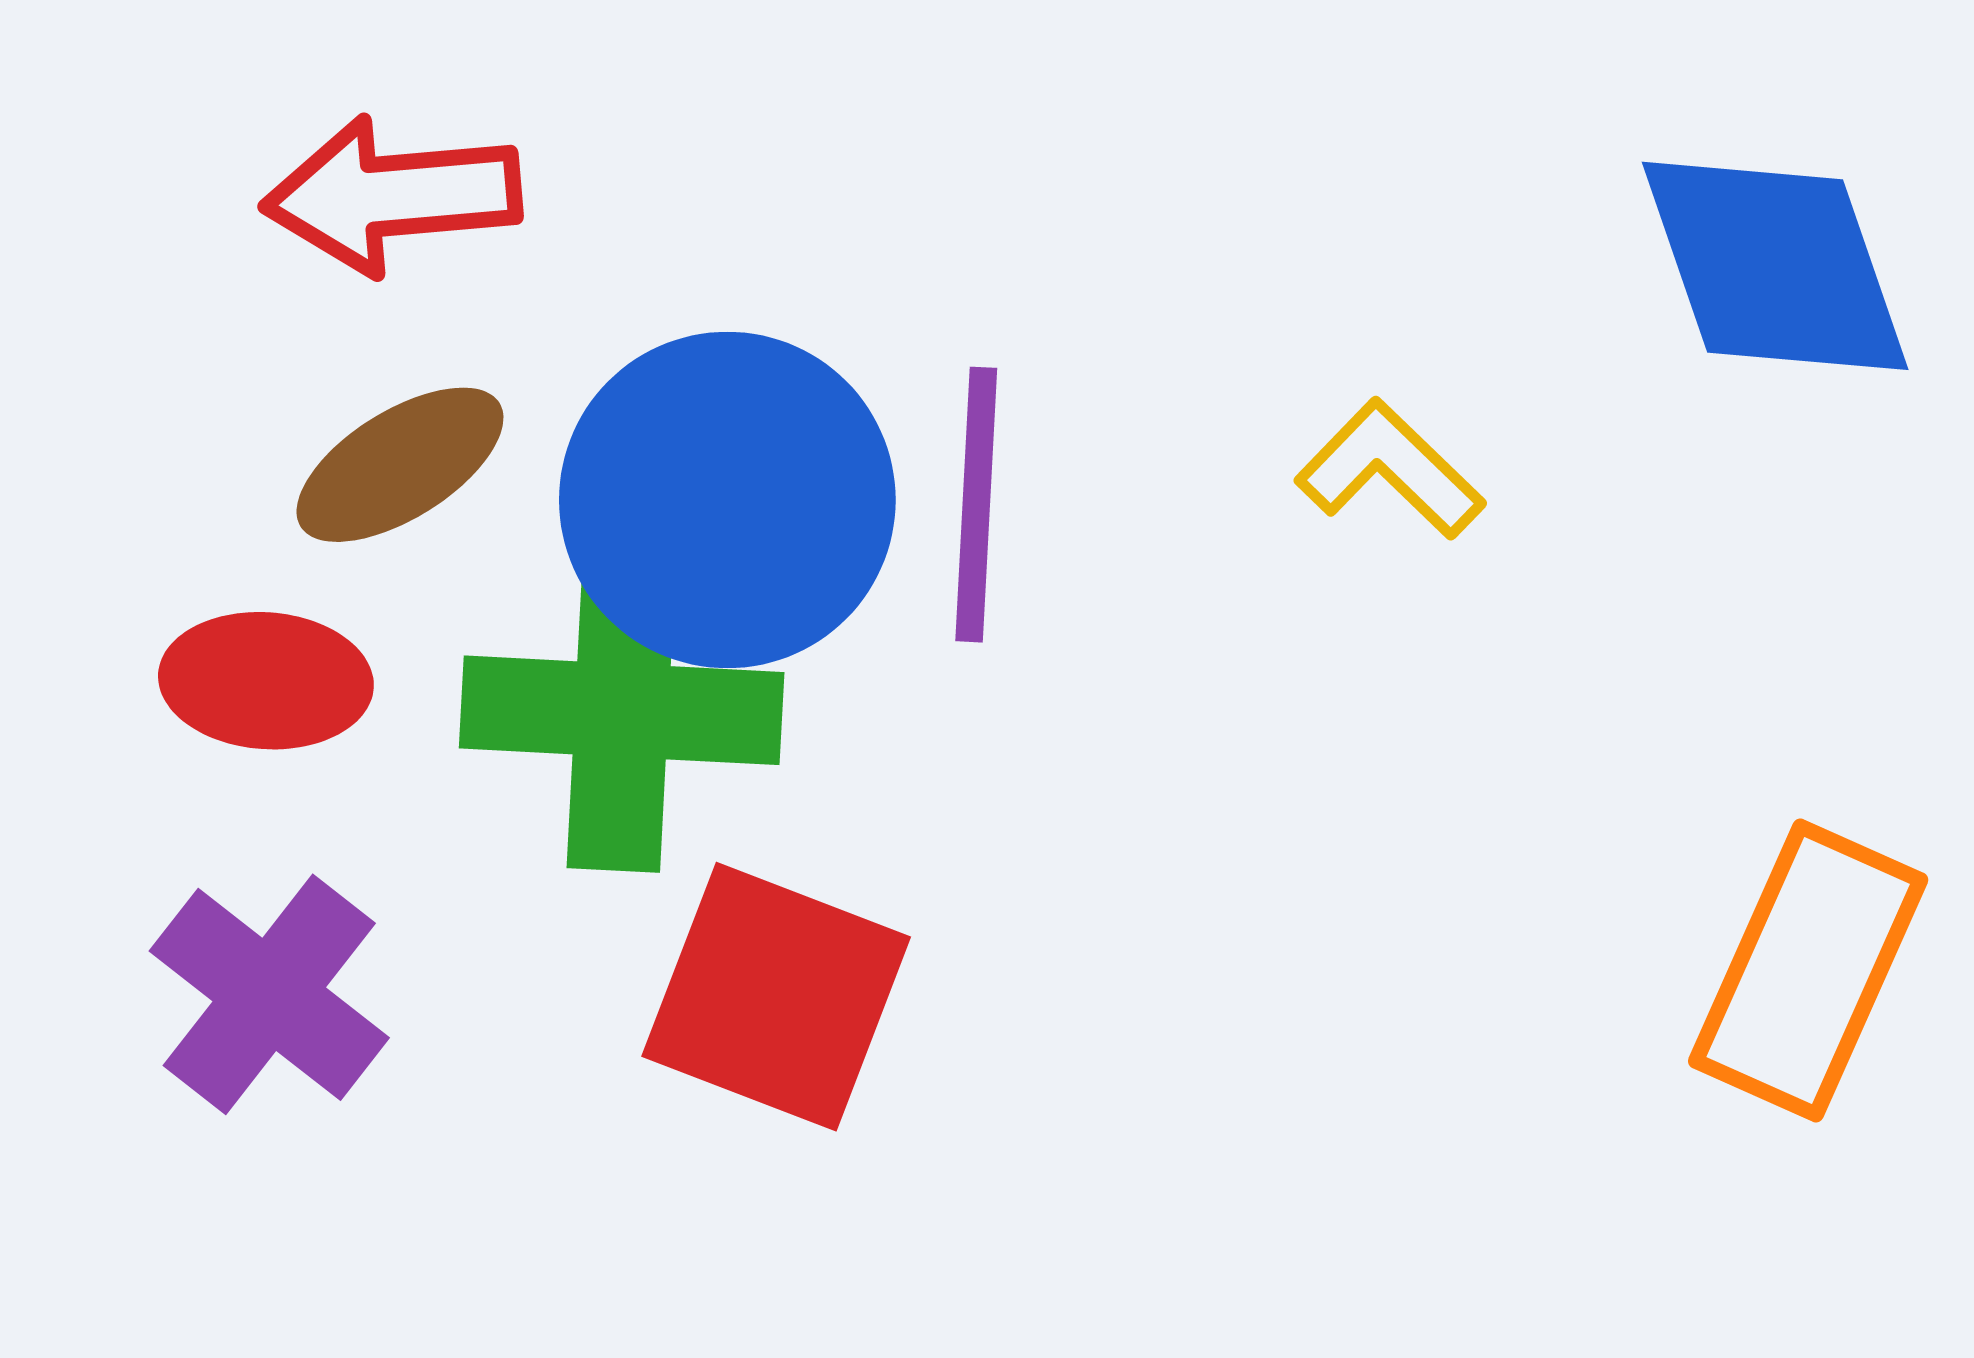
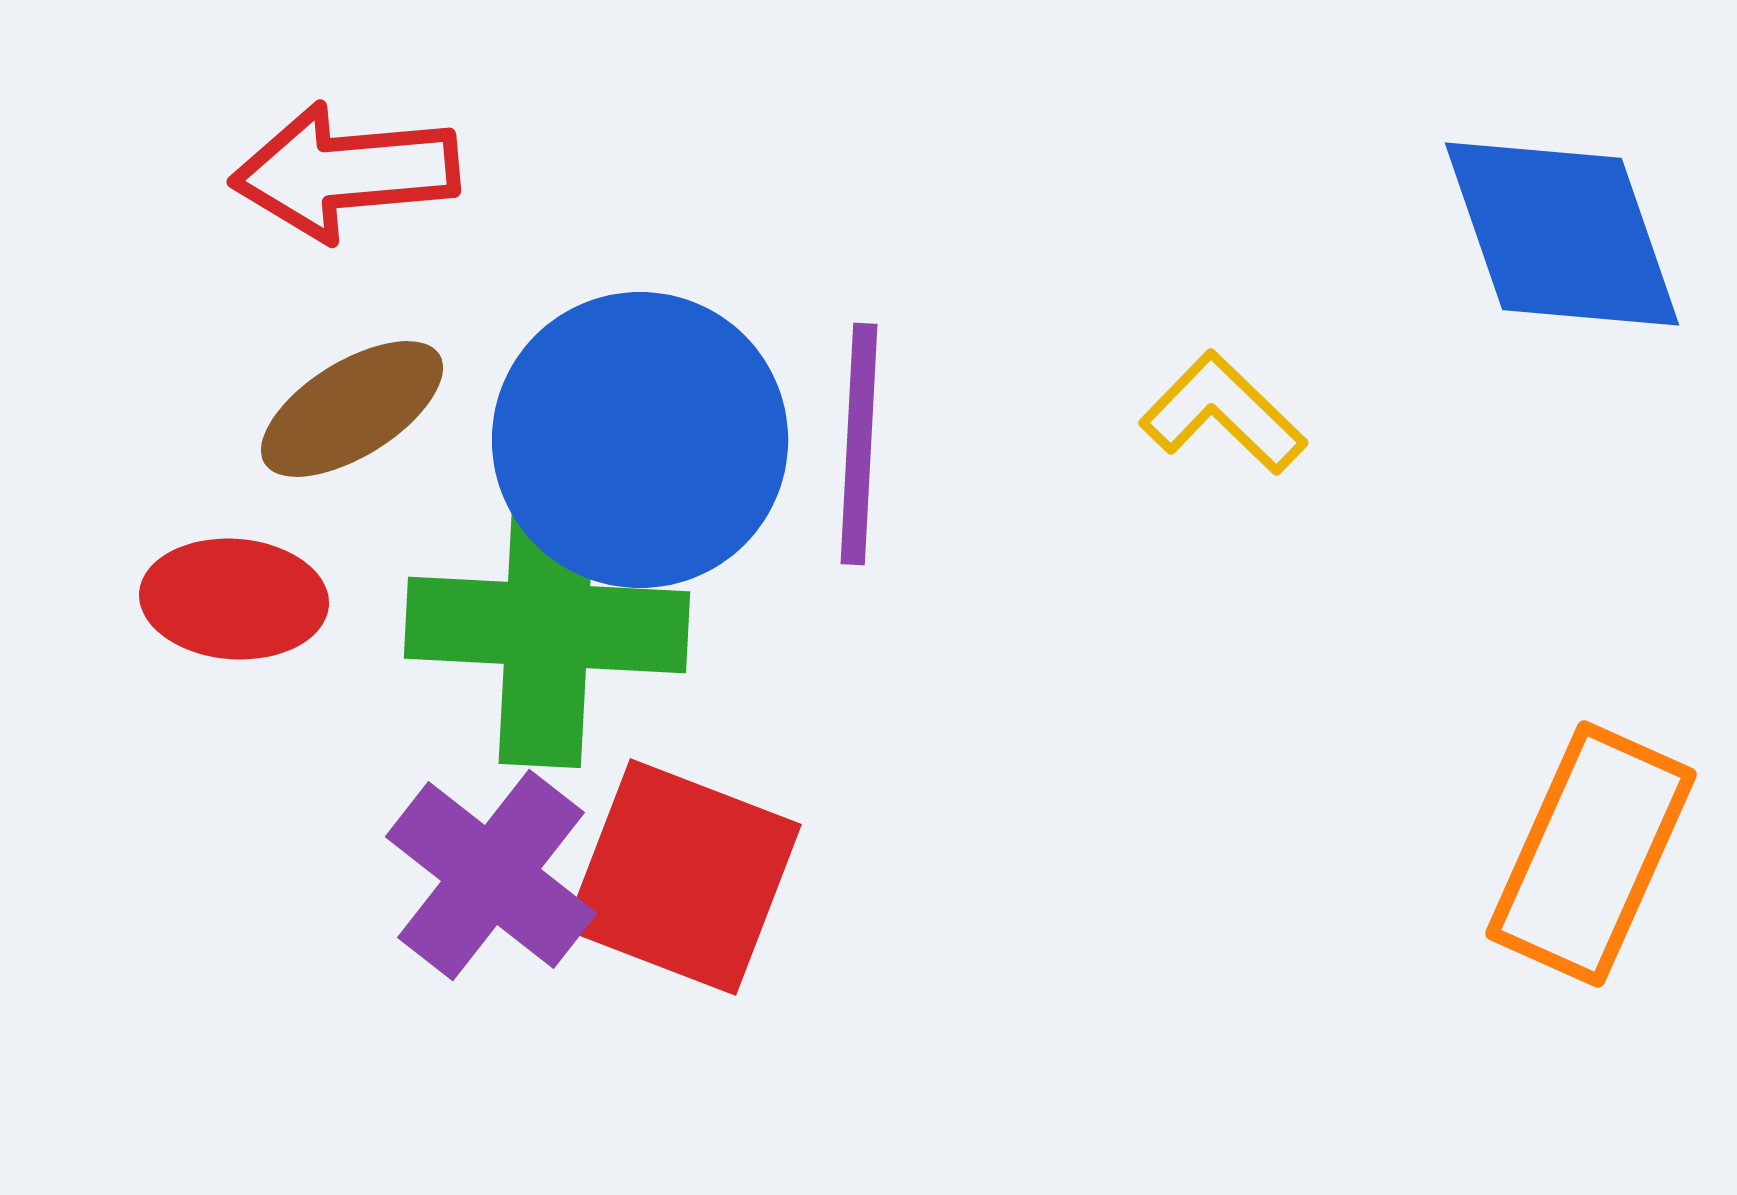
purple cross: (269, 994) -> (491, 875), moved

